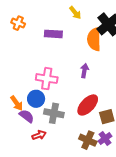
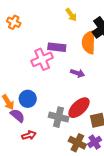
purple rectangle: (53, 34) -> (57, 47), moved
purple arrow: (84, 71) -> (78, 73), turned 96
pink cross: (47, 79) -> (42, 59), moved, turned -35
gray cross: (54, 113) -> (59, 117), moved

